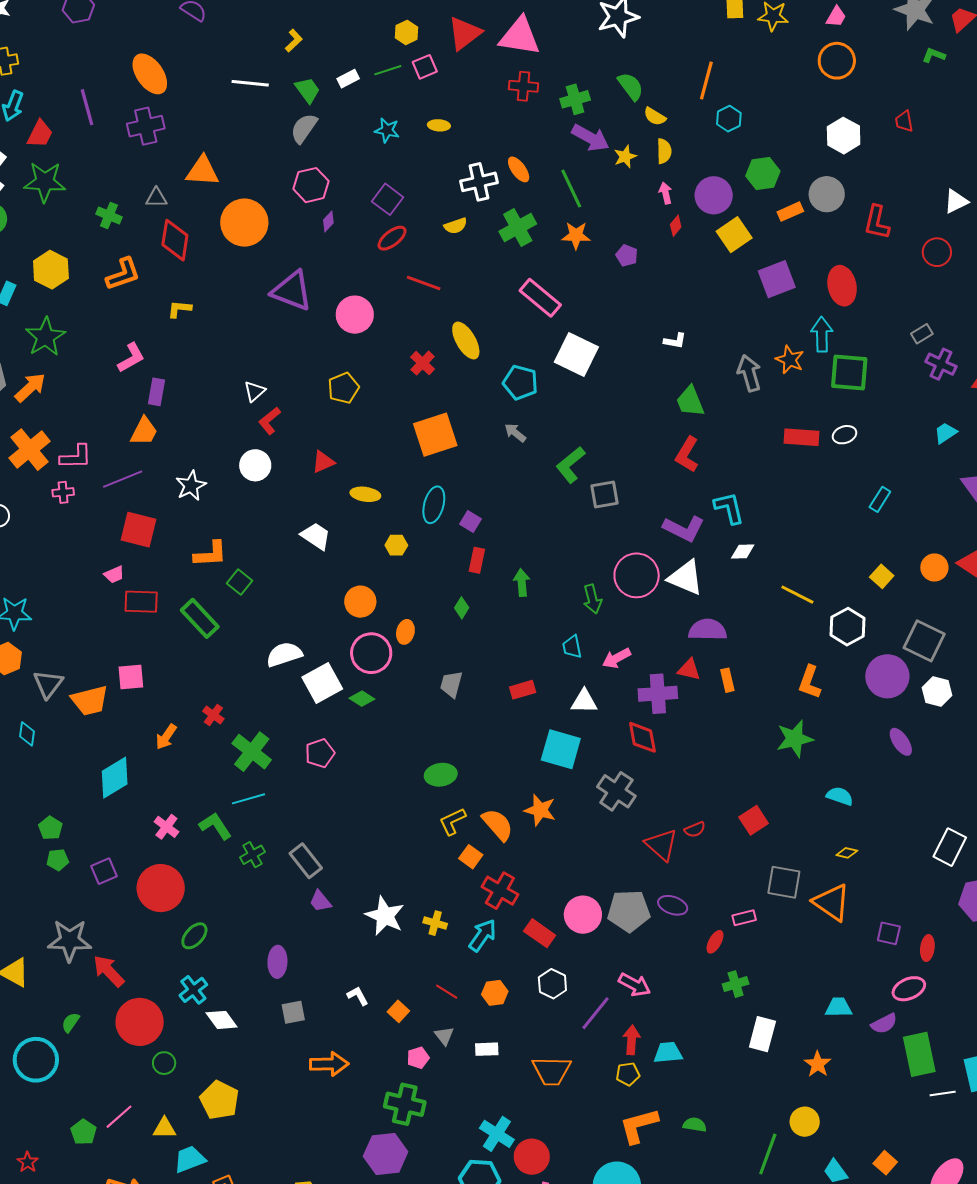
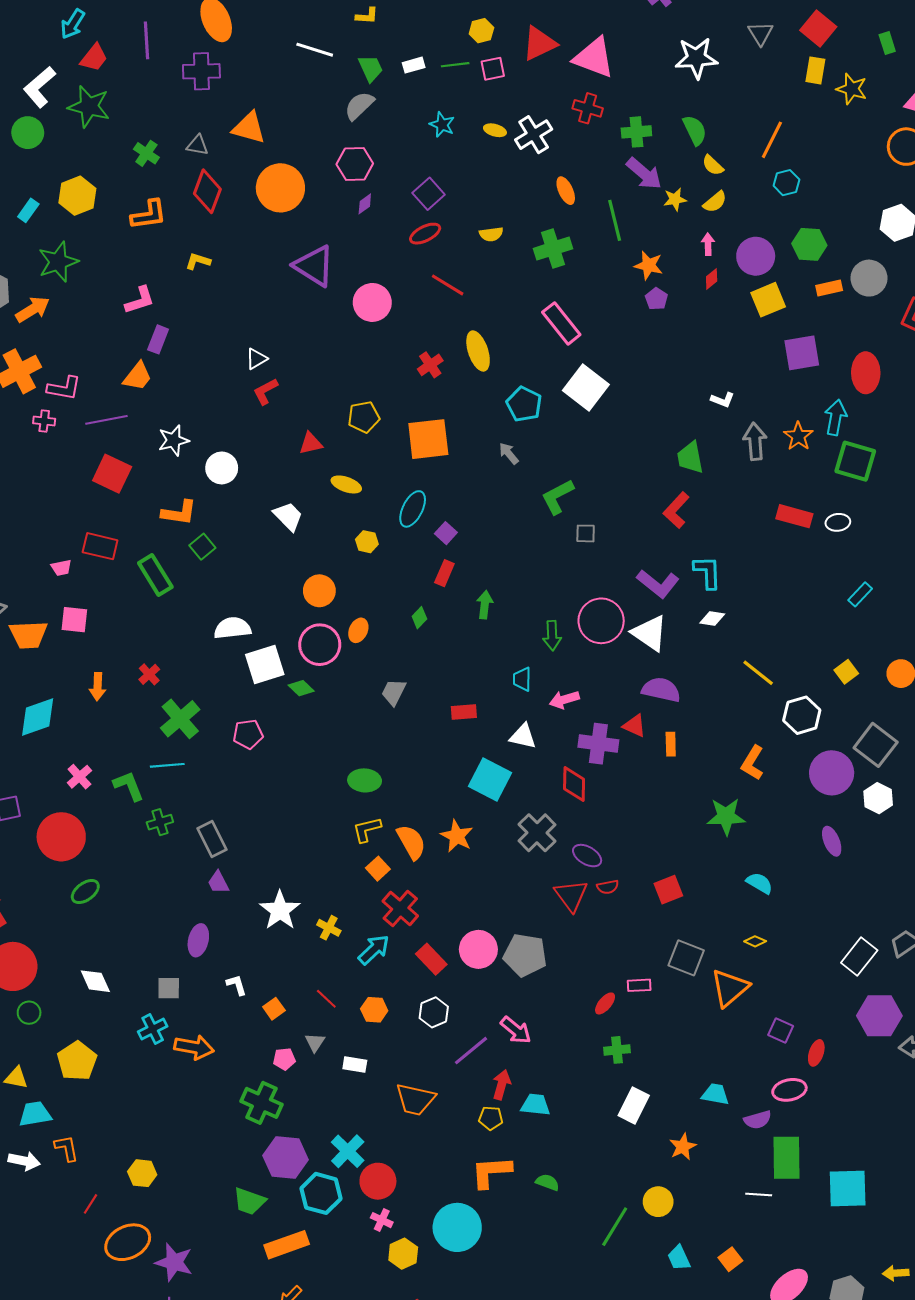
yellow L-shape: (294, 41) -> (367, 16), turned 35
yellow semicircle: (664, 151) -> (715, 202), turned 40
white cross: (479, 182) -> (534, 135), moved, turned -30
orange star: (576, 235) -> (649, 265), moved
white L-shape: (675, 341) -> (723, 400), moved
yellow pentagon: (343, 388) -> (364, 417), moved
white circle: (255, 465) -> (222, 468), moved
gray square: (605, 495) -> (586, 533), size x0.7
pink trapezoid: (114, 575) -> (61, 568), moved
orange arrow: (166, 737) -> (98, 687), turned -44
orange triangle: (832, 902) -> (730, 988), turned 33
purple ellipse: (673, 905) -> (587, 856), moved
purple ellipse: (277, 962) -> (198, 940), moved
cyan cross: (193, 990) -> (153, 1029), moved
white line: (943, 1094) -> (759, 1195), moved
purple hexagon: (386, 1154) -> (286, 1158), moved

